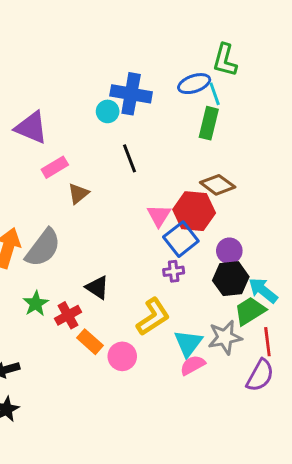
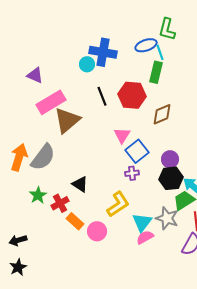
purple triangle: (31, 128) -> (35, 75), size x0.7
pink rectangle: (55, 167) -> (51, 102), size x1.6
brown diamond: (218, 185) -> (162, 114), turned -60
brown triangle: (78, 194) -> (67, 120), size x1.8
red hexagon: (194, 211) -> (132, 95), moved
gray star: (225, 337) -> (167, 218), turned 30

